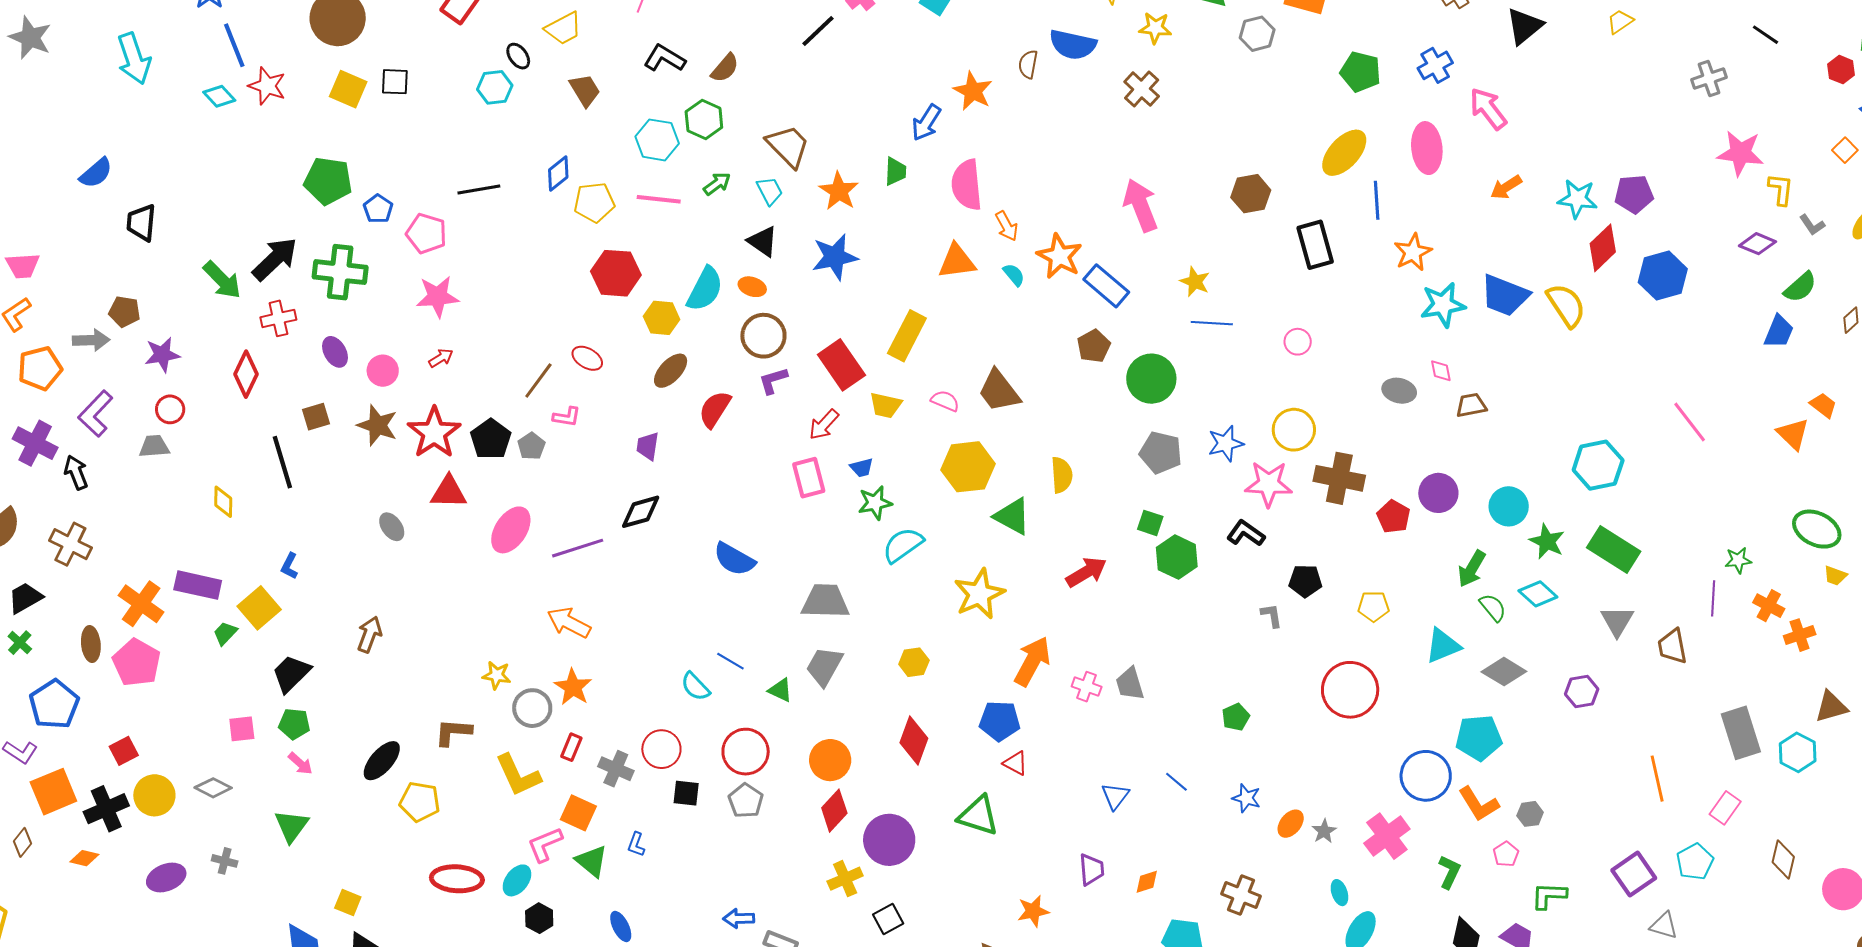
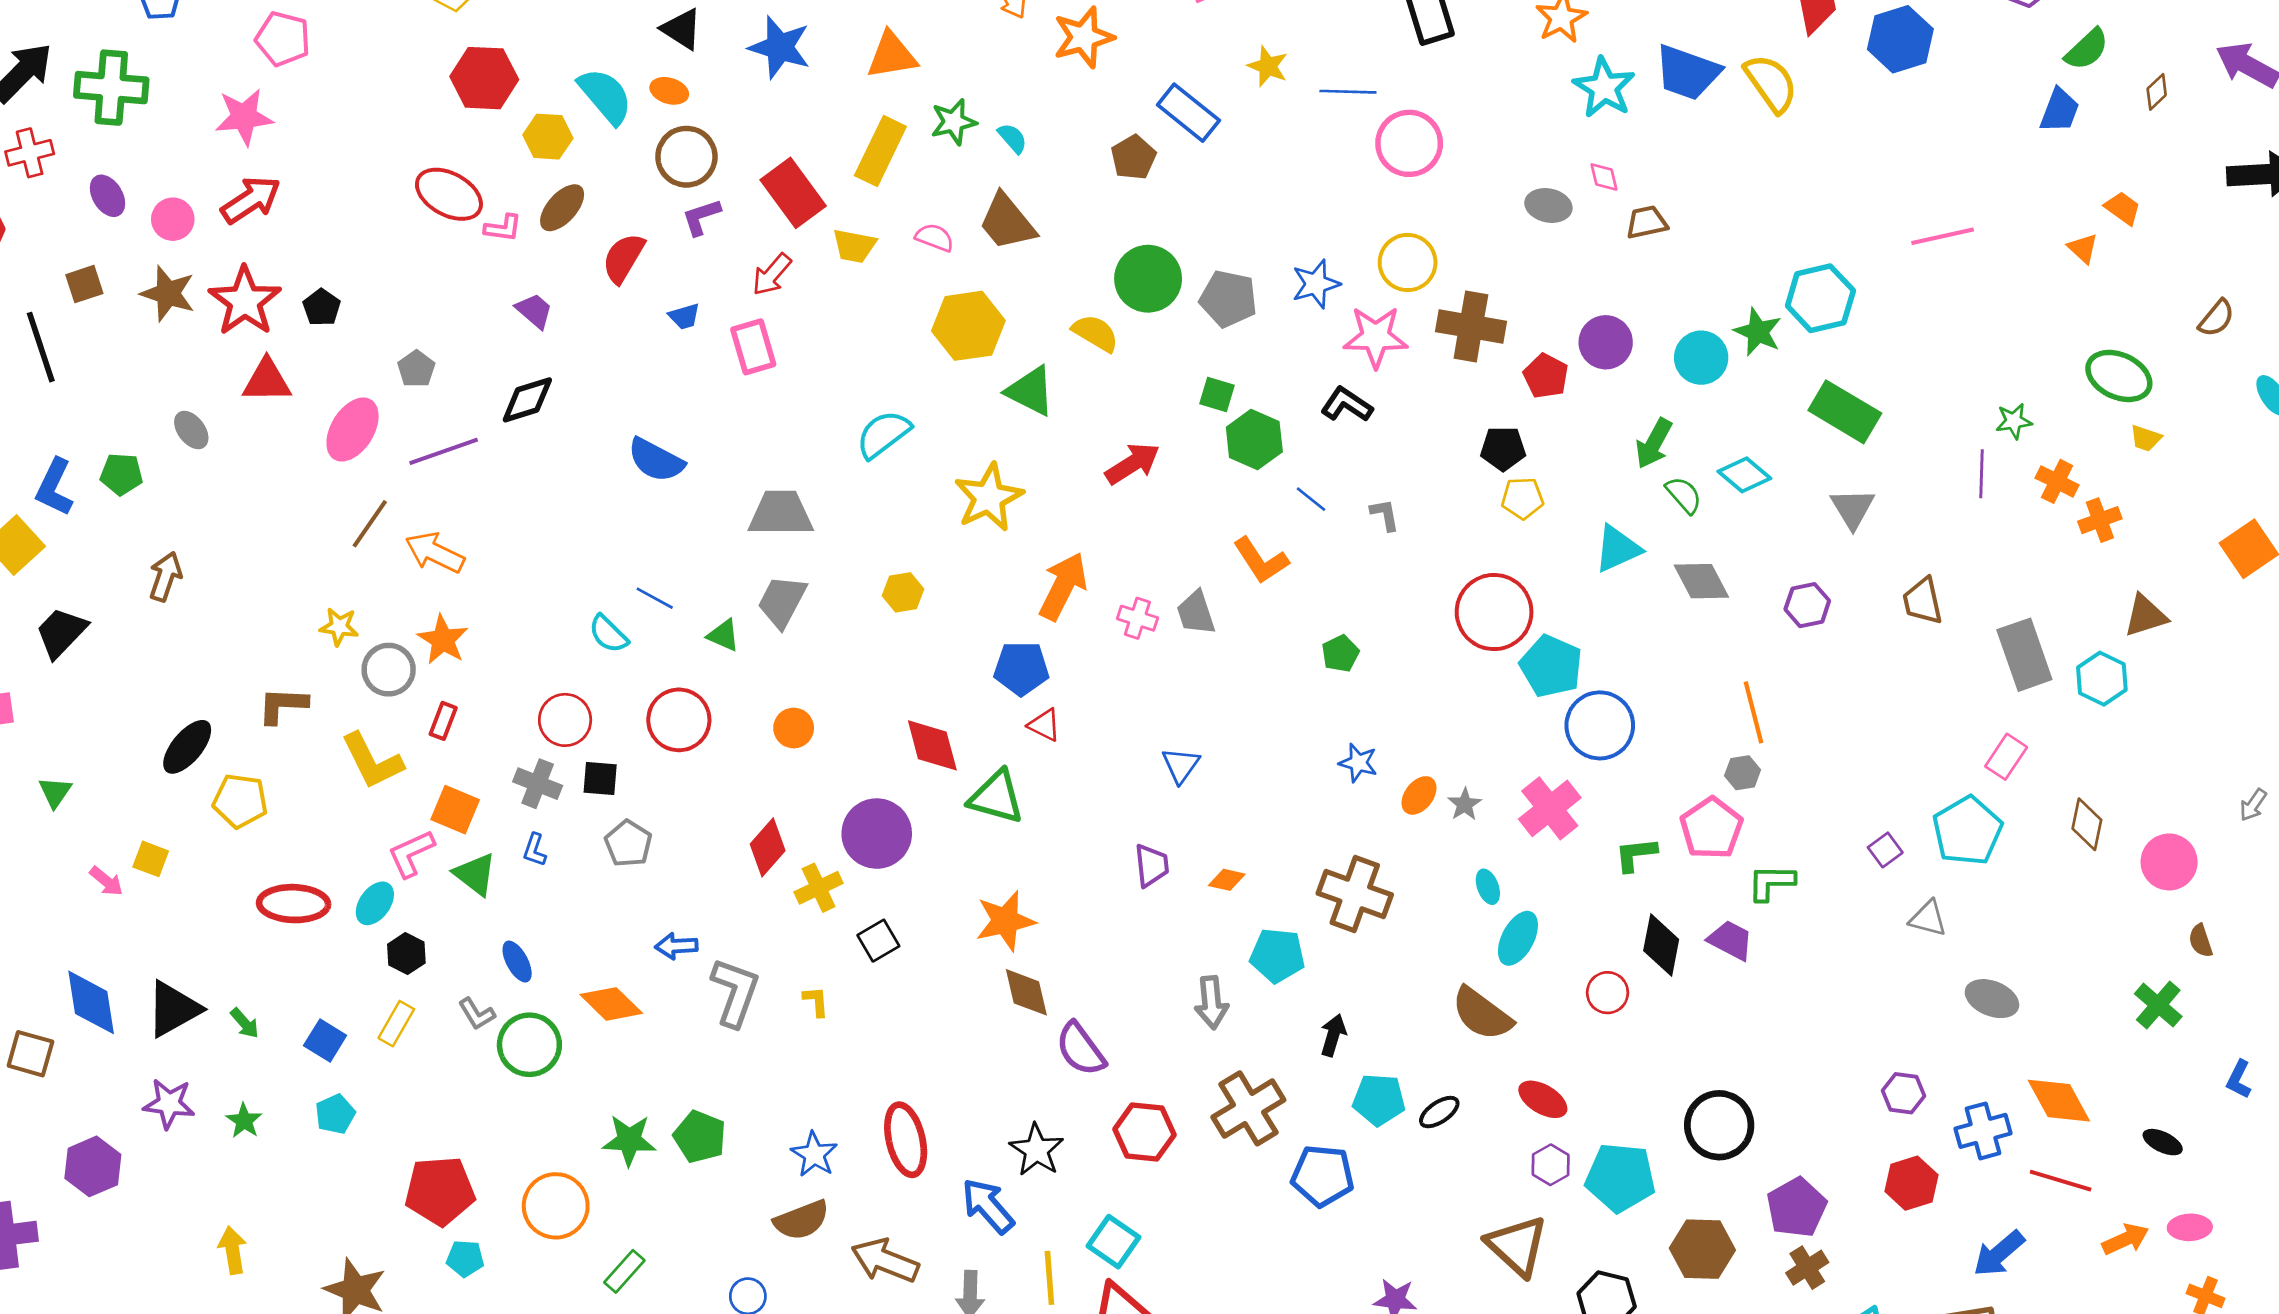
pink pentagon: (426, 234) -> (283, 39), moved
orange star: (1059, 256) -> (1084, 37), turned 30
blue star: (835, 257) -> (780, 47), turned 30
orange triangle: (957, 261) -> (892, 55), moved
cyan semicircle: (1014, 275) -> (1012, 138), moved
blue rectangle: (1106, 286) -> (1188, 113), moved
cyan semicircle: (705, 289) -> (605, 96), turned -66
cyan star: (1443, 305) -> (1604, 88), turned -30
blue line: (1212, 323) -> (1348, 92), moved
pink circle: (1298, 342) -> (1409, 143), size x1.8
red arrow: (441, 358) -> (251, 200), size x1.8
red ellipse: (587, 358) -> (449, 194), size x1.6
green circle: (1151, 379) -> (1148, 279), moved
brown line: (538, 381) -> (370, 524), moved
pink L-shape: (567, 417) -> (503, 228), moved
pink line: (1690, 422) -> (1943, 236), turned -63
orange triangle: (1793, 434) -> (2083, 248), size x0.7
black pentagon: (491, 439) -> (322, 307), size x0.7
gray pentagon: (531, 446) -> (416, 369), moved
purple trapezoid: (648, 446) -> (534, 311), turned 124
blue trapezoid: (862, 468) -> (684, 316), moved
yellow semicircle: (1062, 475) -> (1095, 333), turned -54
green star: (875, 503) -> (954, 122), moved
green star: (1547, 541) -> (1758, 332), moved
blue L-shape: (289, 566) -> (54, 487), size x1.6
black pentagon: (1305, 581) -> (1503, 449), moved
brown trapezoid: (1672, 646) -> (1923, 601), moved
gray diamond: (1504, 672) -> (1701, 581), turned 33
green pentagon: (294, 724) -> (121, 474), moved
cyan pentagon: (1479, 738) -> (1551, 666), moved, turned 30
red diamond: (914, 740) -> (932, 745), moved, turned -33
orange circle: (830, 760) -> (794, 728), size x0.7
pink arrow: (300, 763) -> (106, 881), moved
gray cross: (616, 769) -> (538, 784), moved
orange line: (1657, 779) -> (1753, 712), moved
blue line: (1176, 782) -> (1311, 499), moved
gray pentagon: (746, 801) -> (628, 843), moved
orange L-shape: (1479, 804) -> (1261, 560), moved
red diamond: (834, 811) -> (768, 847), moved
green triangle: (291, 826) -> (55, 792), moved, size x0.7
pink pentagon: (1506, 854) -> (1711, 828), size x1.8
cyan pentagon: (1695, 862) -> (1967, 831), size x1.4
green L-shape: (1449, 872) -> (1636, 854), turned -120
purple square: (1634, 874) -> (1885, 850), size x0.6
orange diamond: (1147, 882) -> (1227, 880), turned 32
brown cross: (1241, 895) -> (1355, 894), size x1.4
yellow square: (348, 902) -> (151, 859), moved
orange star: (1033, 911) -> (1005, 921), moved, size x1.4

